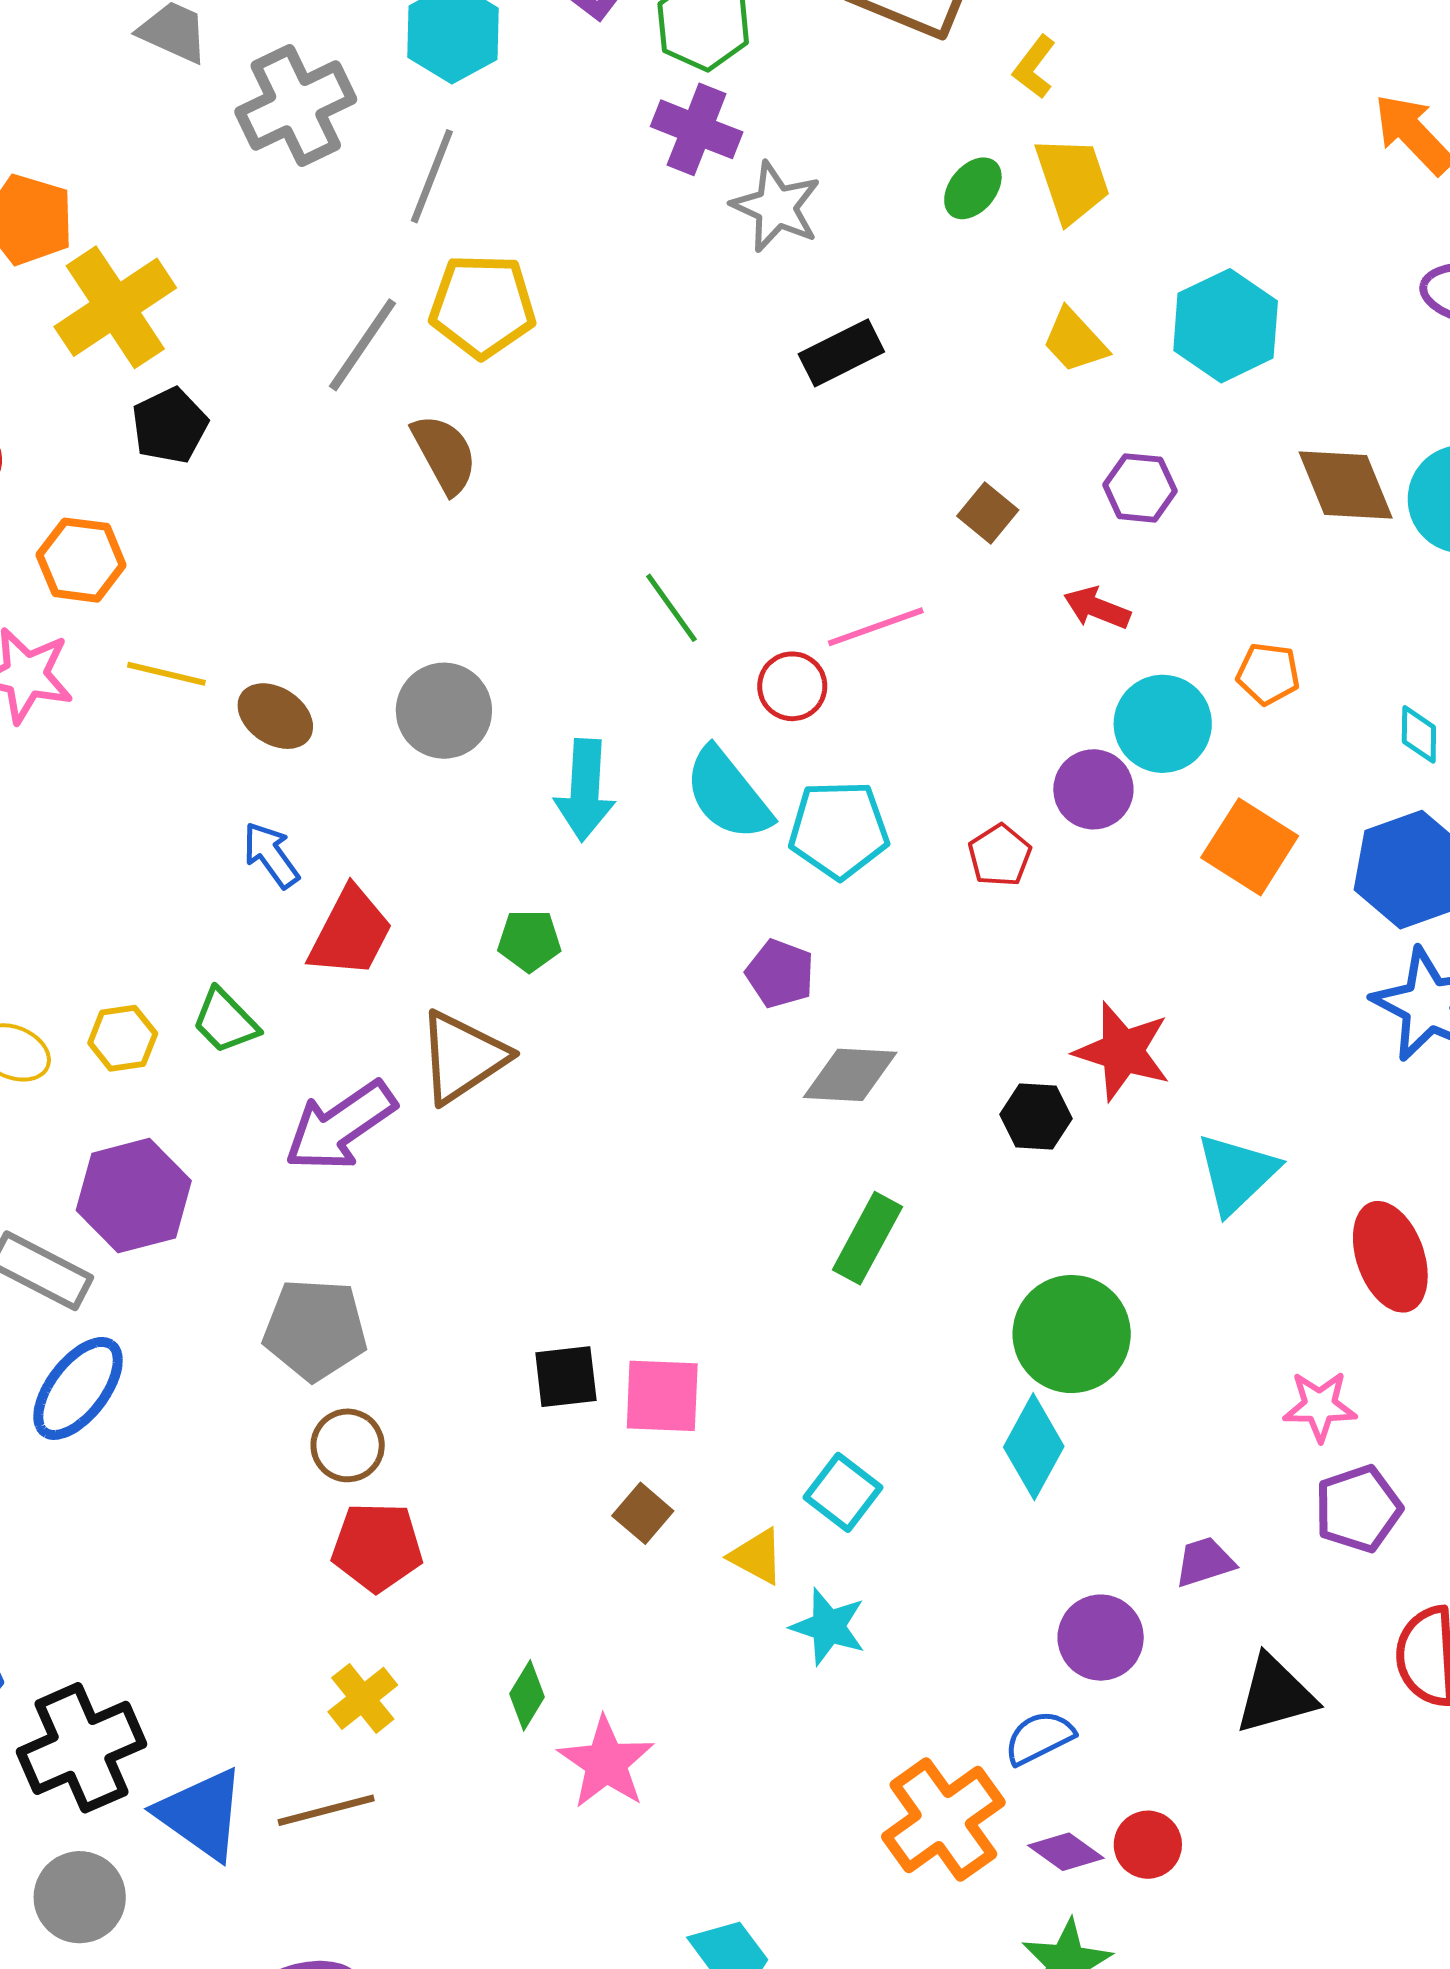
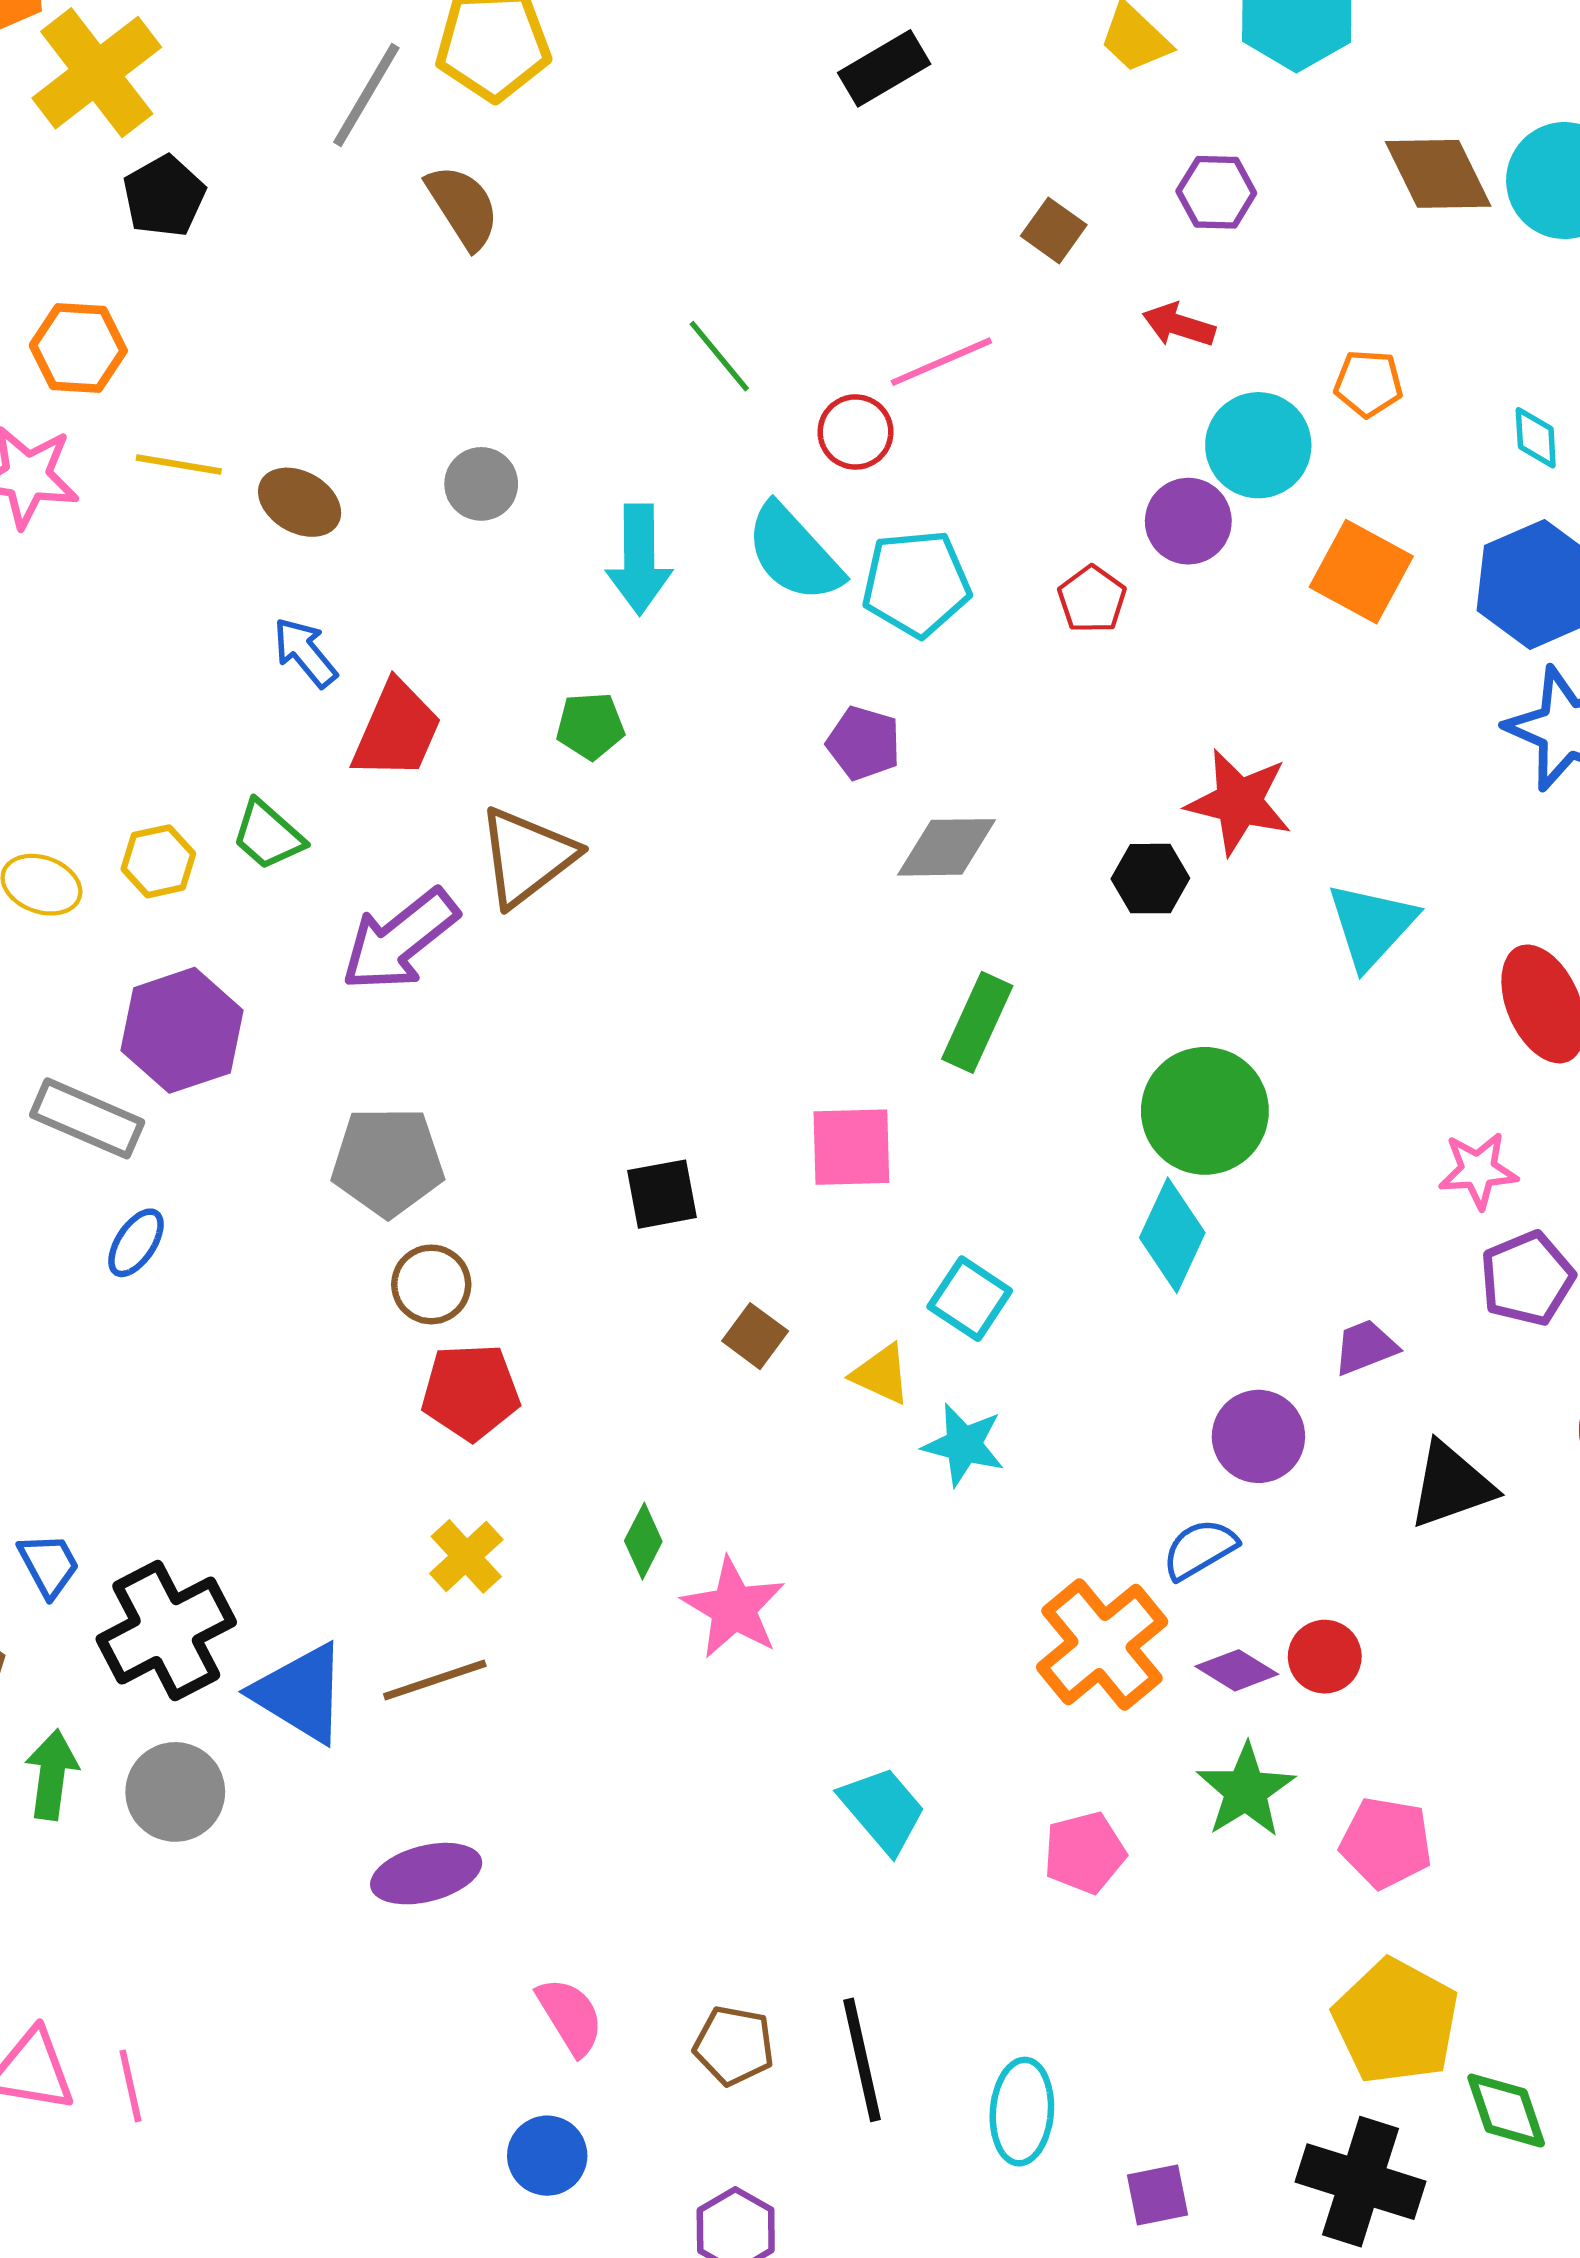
gray circle: (444, 711) -> (481, 484), size x0.7
blue ellipse: (78, 1388) -> (136, 1243), size x0.6
pink square: (662, 1396) -> (851, 1147), moved

